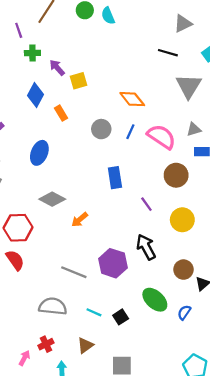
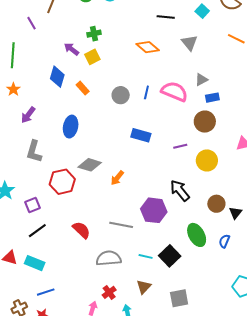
green cross: (32, 53) -> (94, 34), moved
gray triangle: (189, 86) -> (189, 43), size x0.7
orange diamond: (132, 99) -> (148, 47), moved
brown circle: (176, 175) -> (205, 122), moved
blue rectangle: (115, 178) -> (141, 135), turned -54
purple line: (146, 204) -> (180, 146), moved, turned -56
red hexagon: (18, 228) -> (62, 182), moved
red semicircle: (15, 260) -> (81, 230), moved
green ellipse: (155, 300) -> (197, 235), turned 30
black square: (121, 317) -> (170, 256), size x1.5

